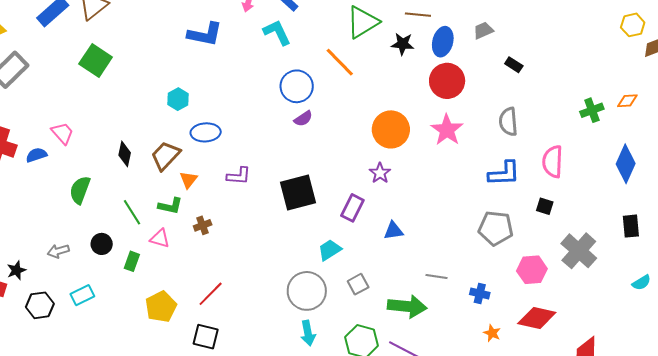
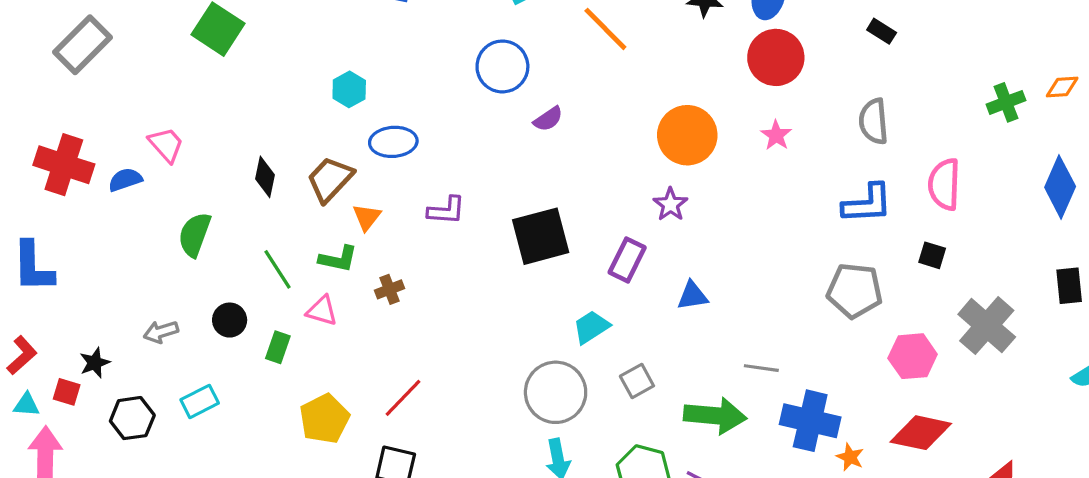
blue circle: (297, 86) -> (502, 66), moved
pink star: (447, 130) -> (776, 135), size x0.6
blue cross: (480, 294) -> (810, 421), moved, size x1.8

